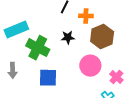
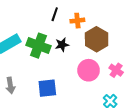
green cross: (38, 48) -> (38, 46), moved
pink cross: (116, 77) -> (116, 70), moved

